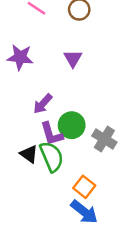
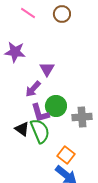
purple triangle: (73, 59) -> (47, 69), moved
gray cross: (104, 139) -> (82, 117), turned -36

